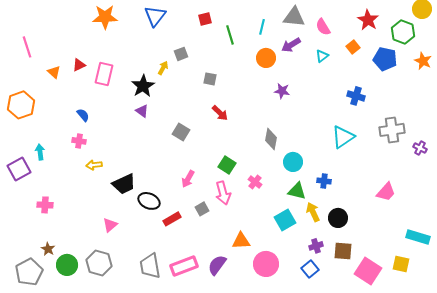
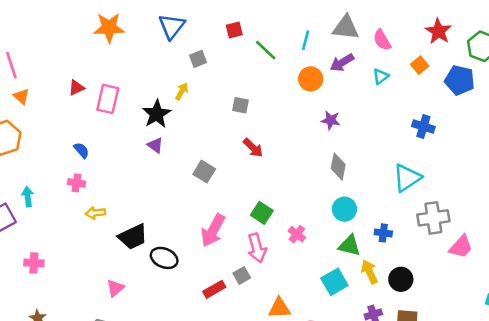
green line: (230, 35) -> (266, 50), turned -30
gray square: (181, 54) -> (198, 59), moved
orange triangle: (54, 72) -> (21, 96), moved
gray cross: (392, 130) -> (433, 218), moved
gray diamond: (271, 139) -> (338, 167), moved
pink arrow: (188, 179) -> (213, 230), size x1.5
gray square: (202, 209) -> (242, 276), moved
red rectangle: (172, 219) -> (214, 289), moved

